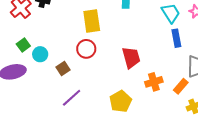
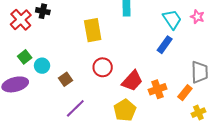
blue rectangle: (176, 38) -> (165, 45), moved, turned 48
red circle: (86, 49) -> (103, 67), moved
red trapezoid: (131, 58) -> (132, 81), moved, turned 60

